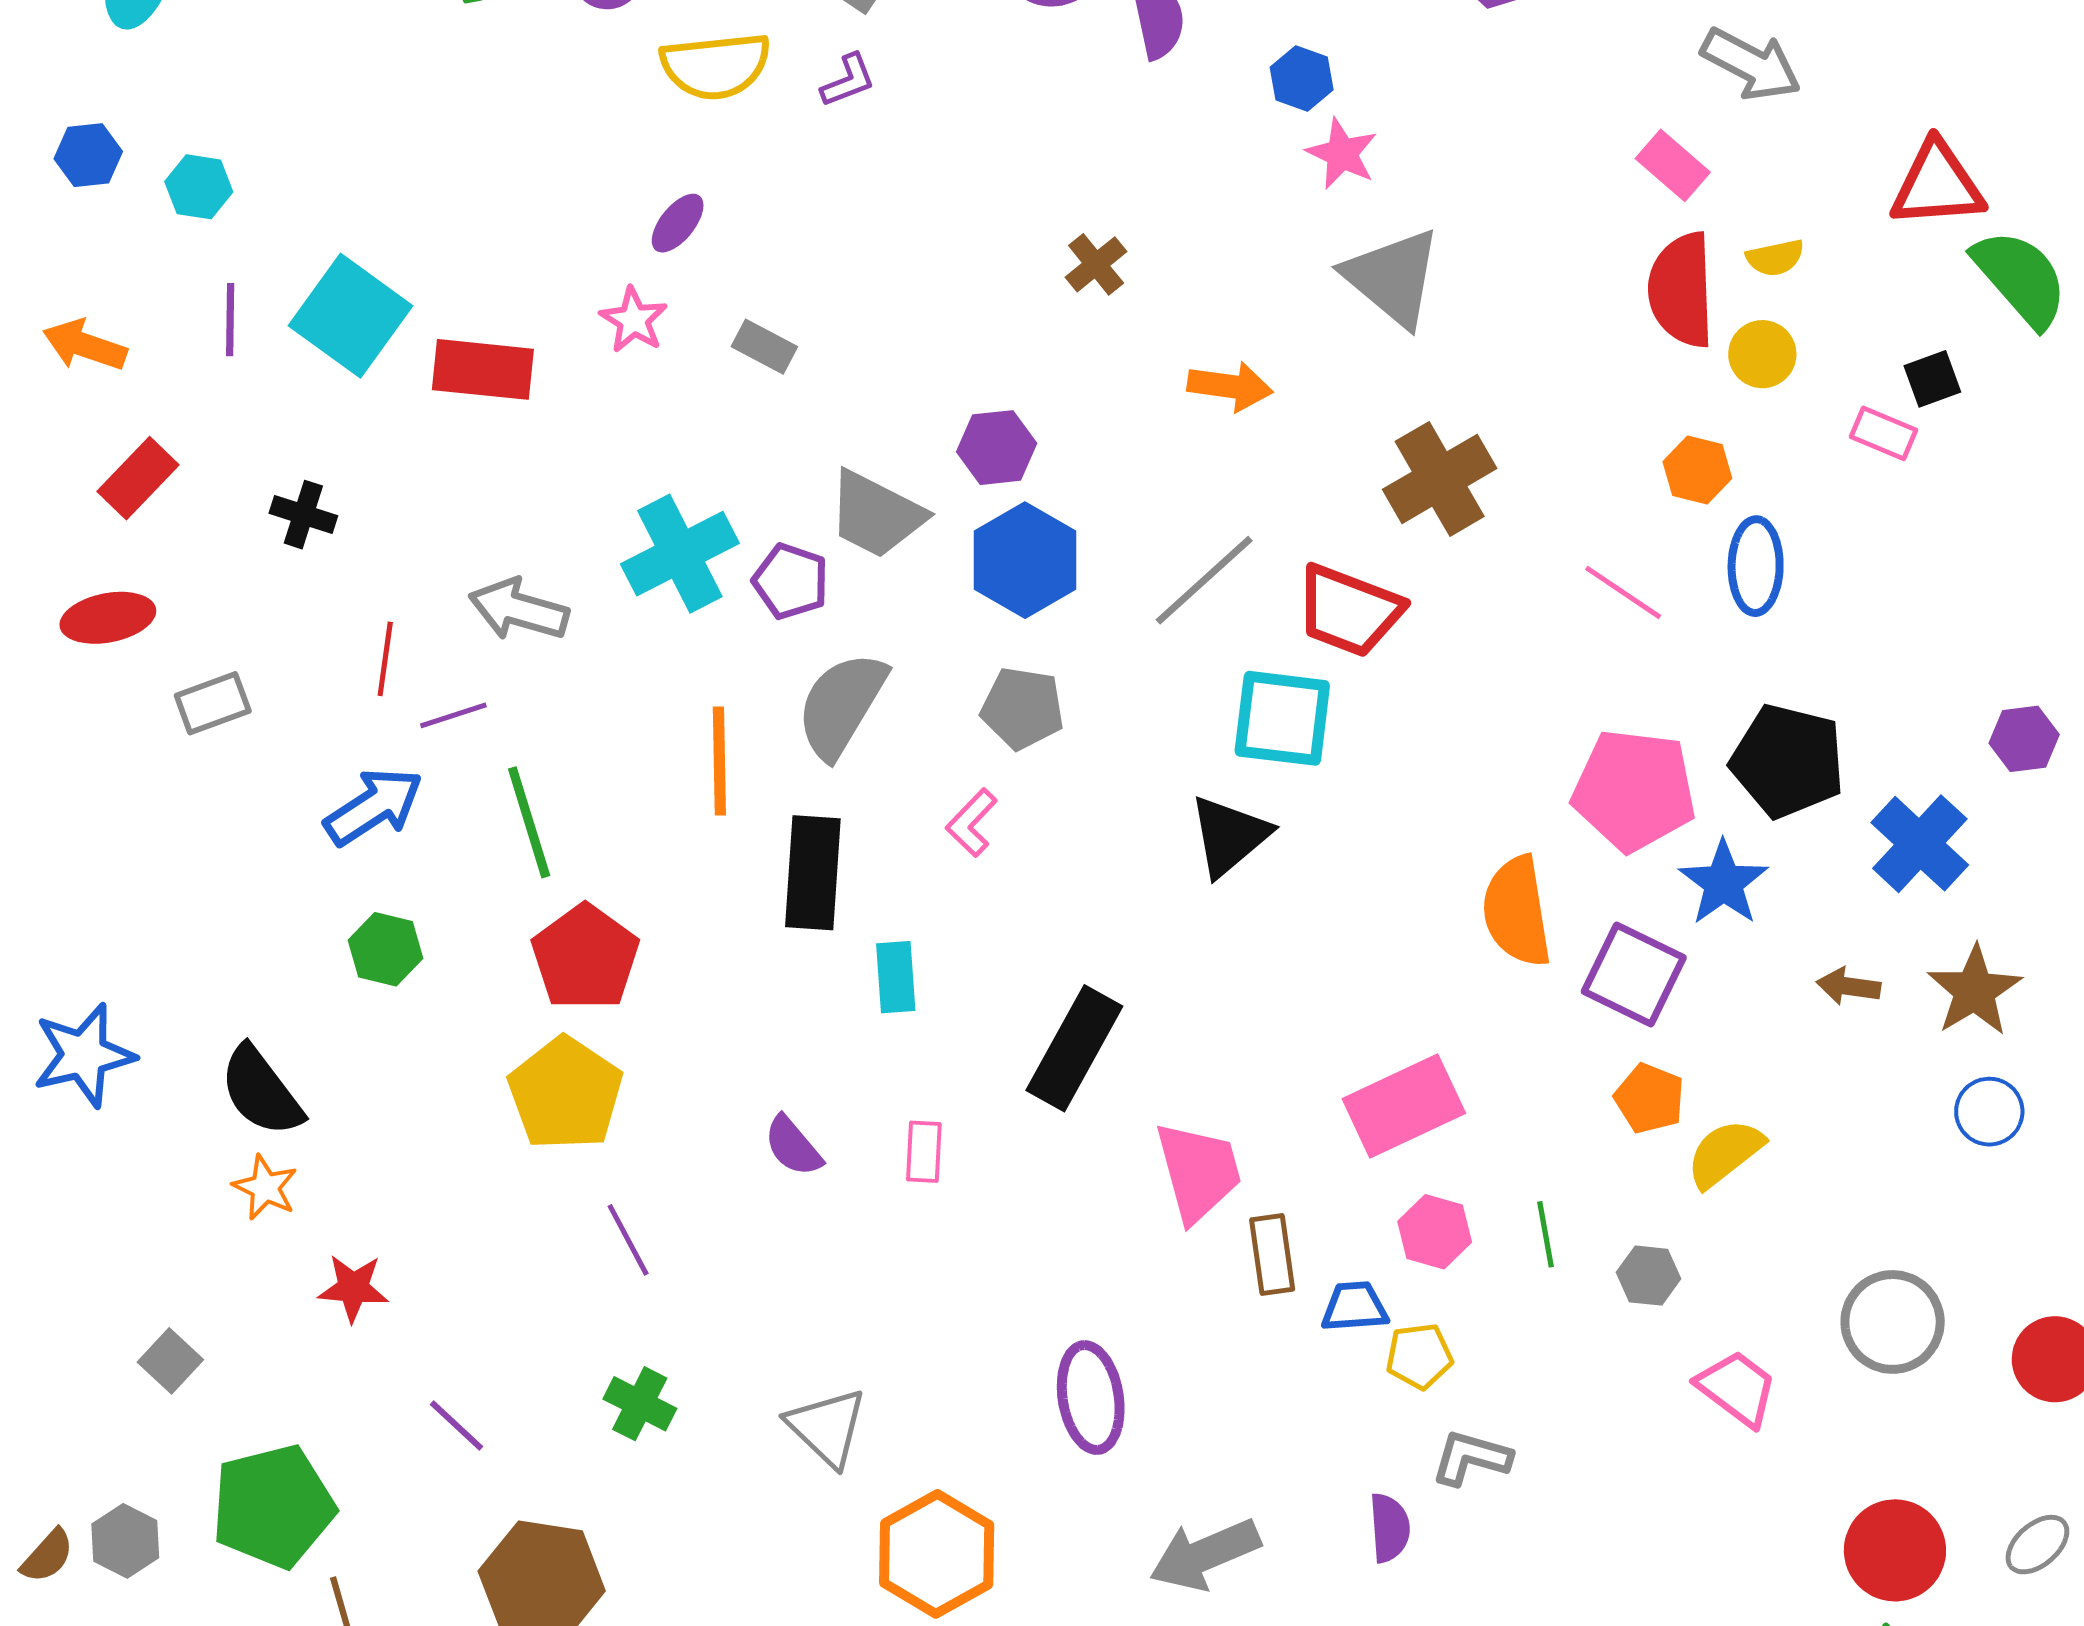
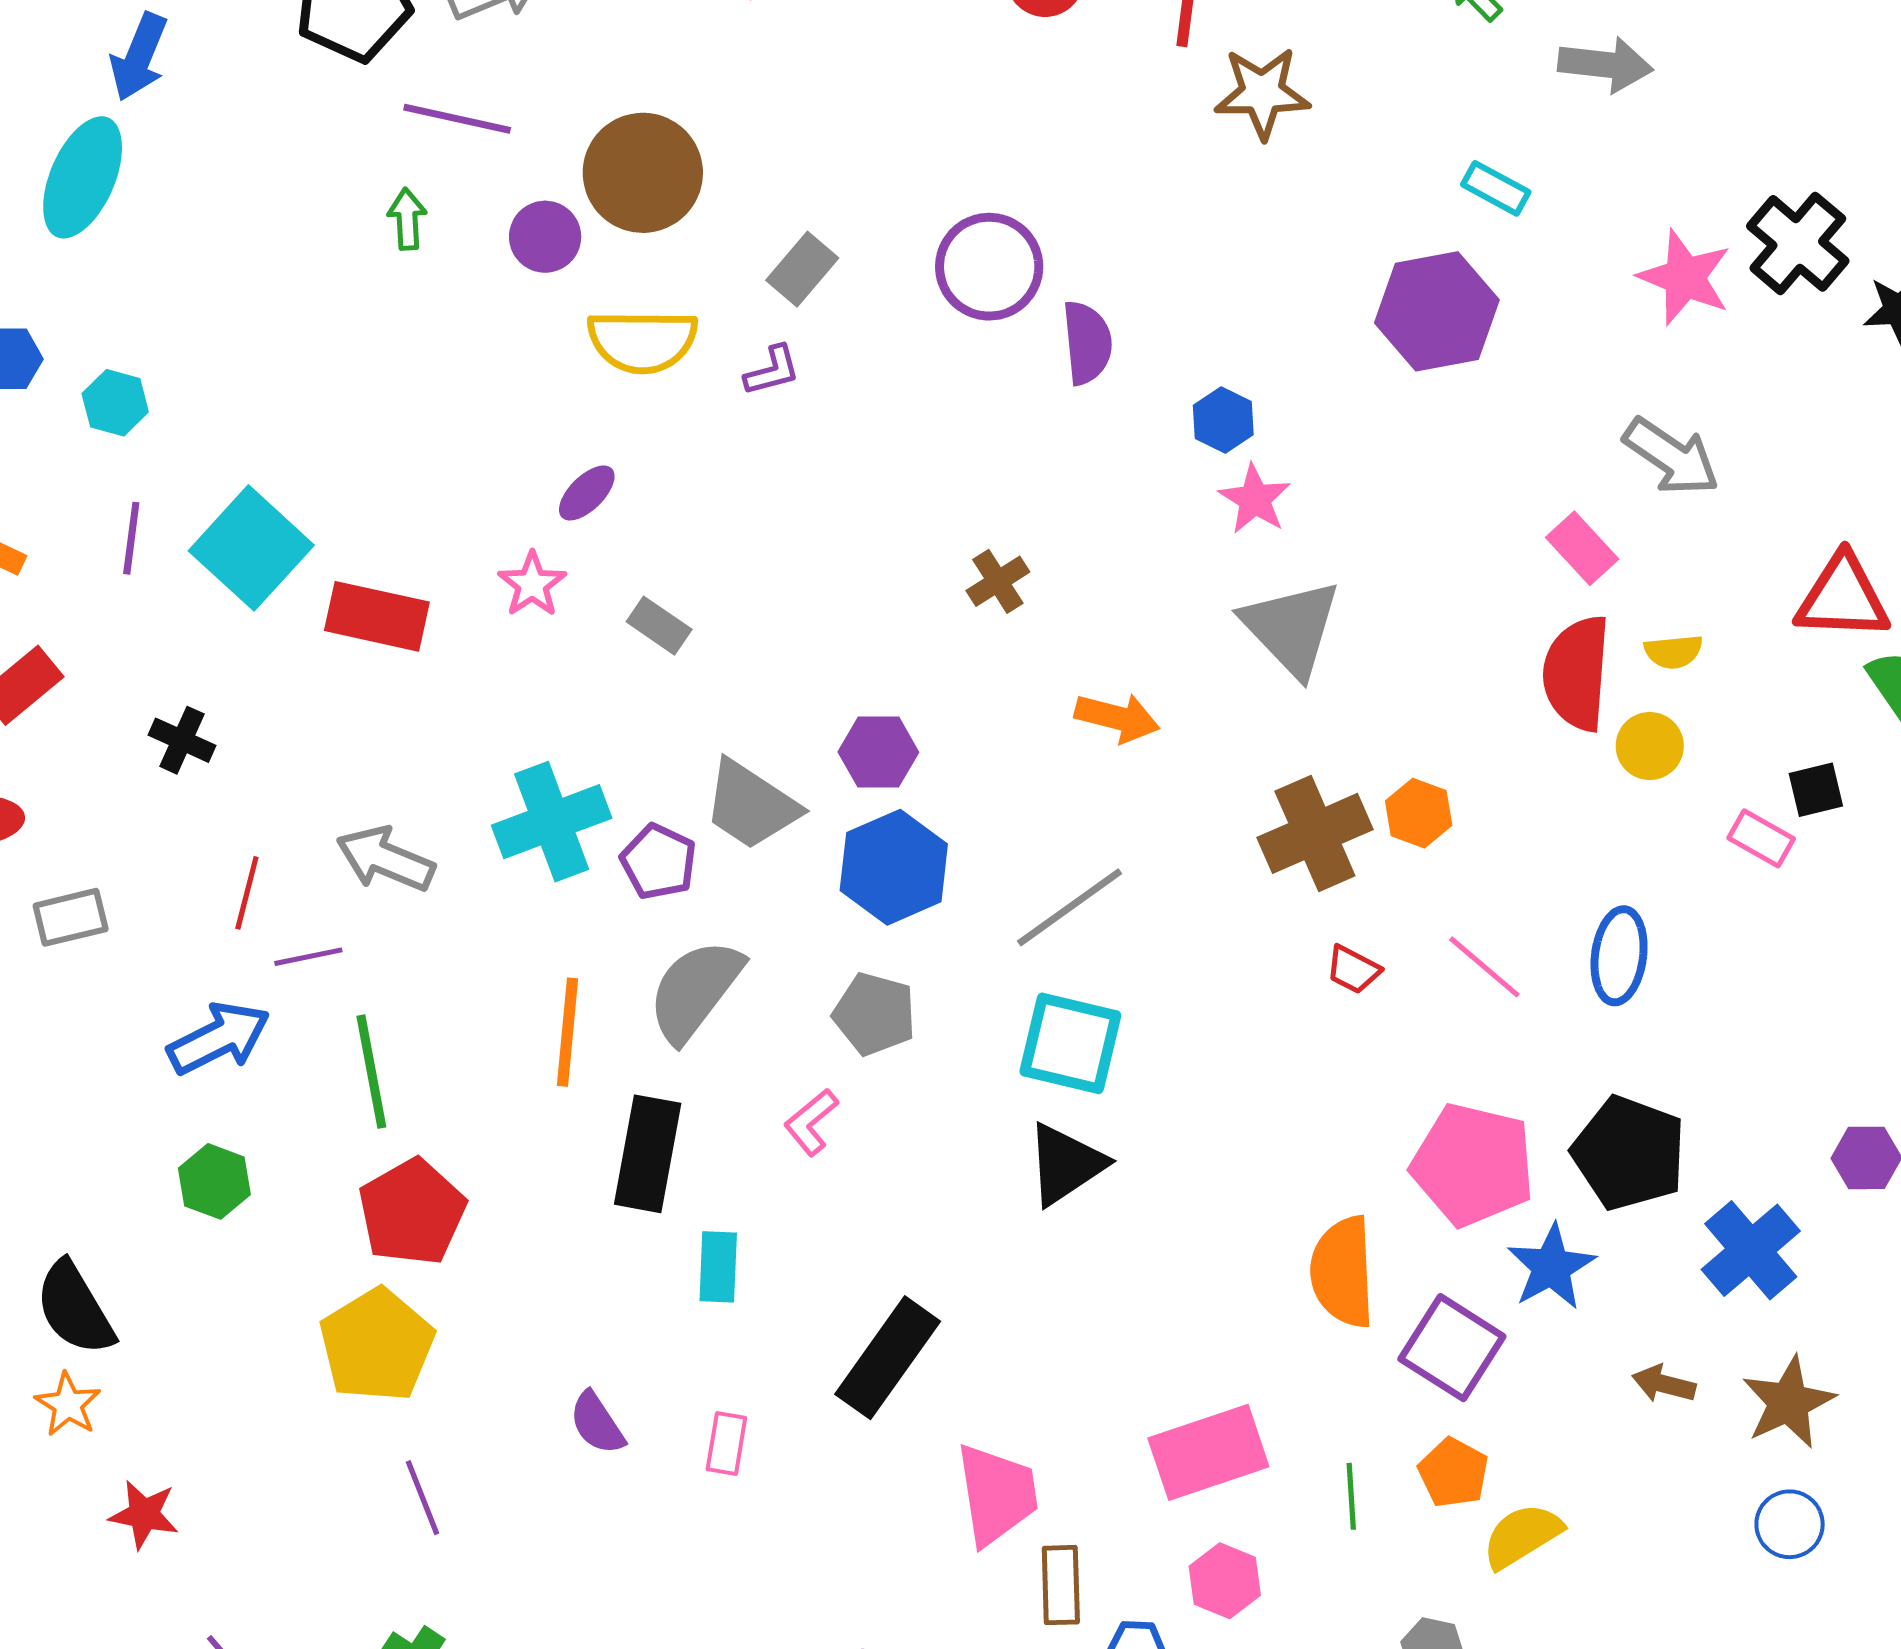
orange hexagon: (1697, 470) -> (1419, 813), moved
red trapezoid: (1349, 611) -> (1353, 970), moved, size x0.5
cyan square: (1282, 718) -> (1070, 1043), moved
green line: (1546, 1234) -> (1351, 1496), moved

